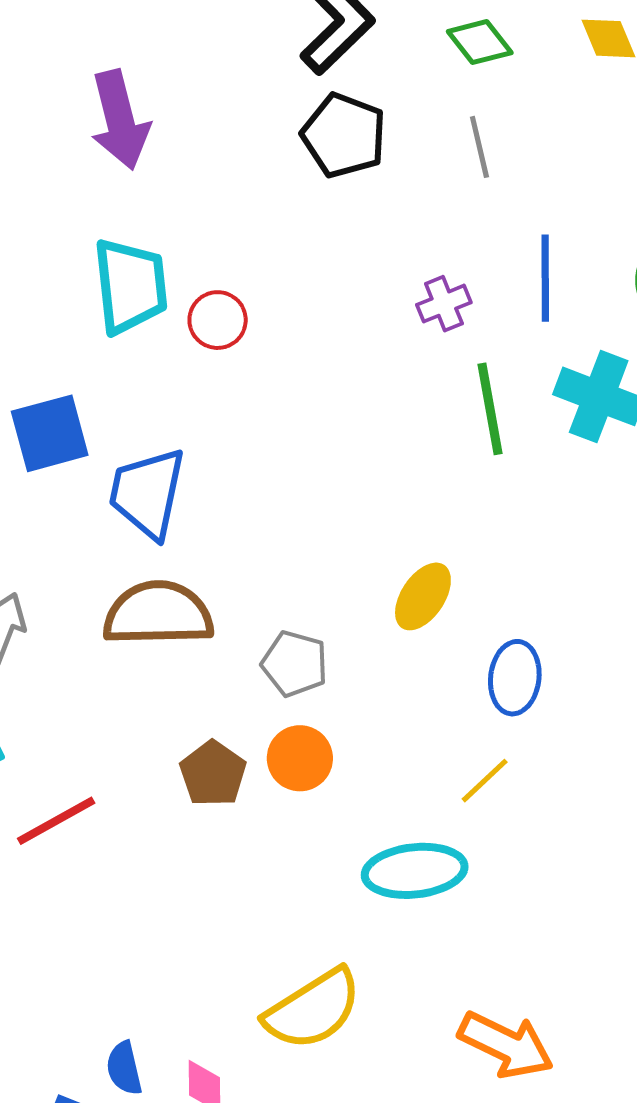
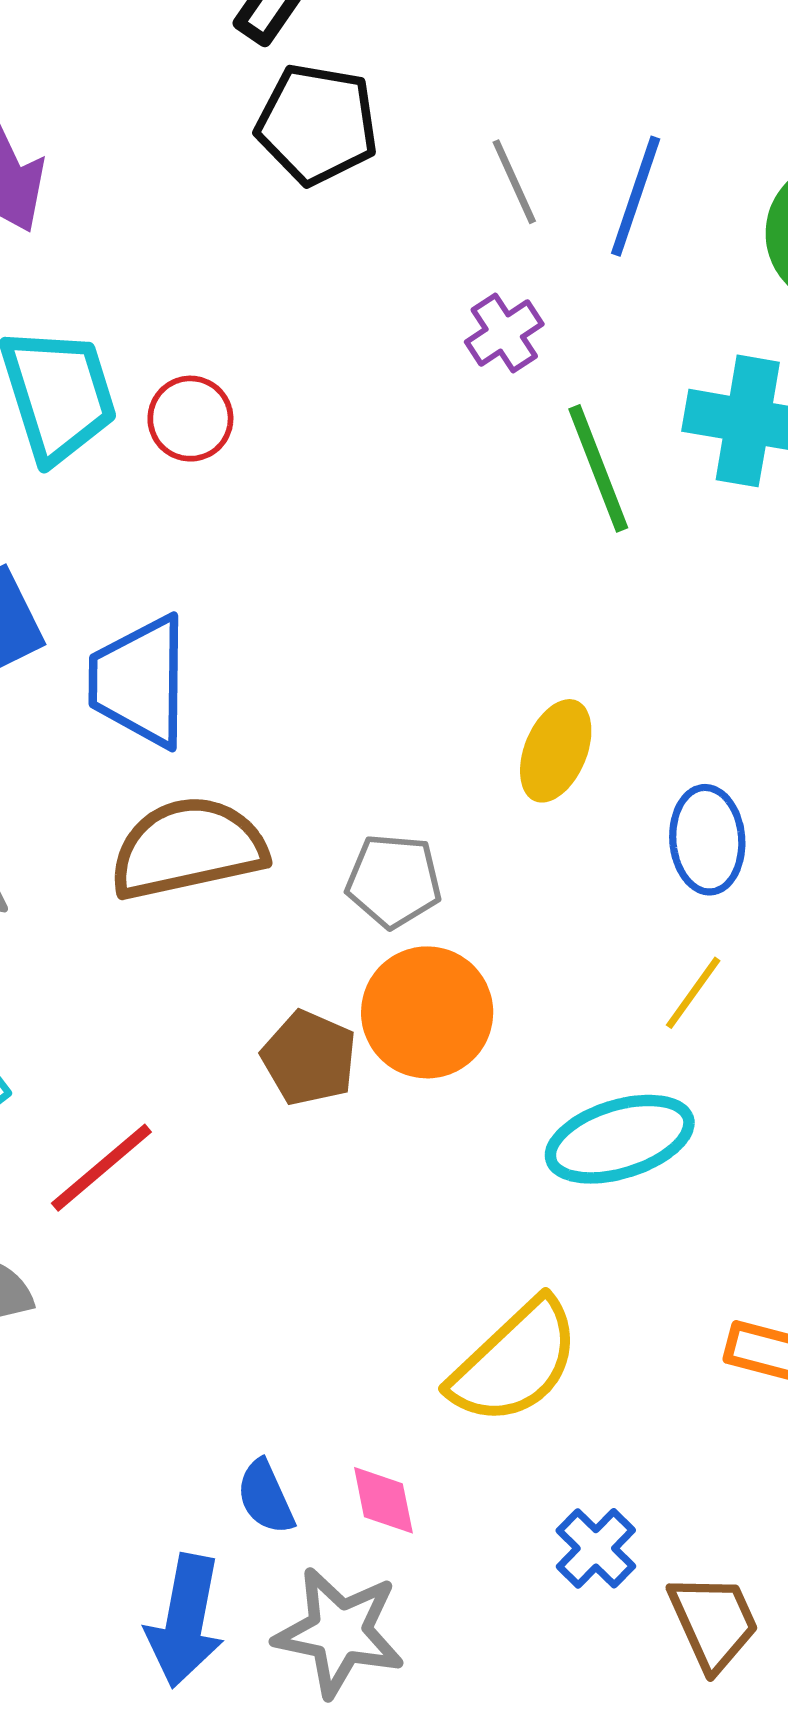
gray line: (479, 147) -> (514, 182), moved
blue line: (545, 278) -> (636, 196), moved, turned 30
orange circle: (300, 758) -> (427, 1012), size x1.4

